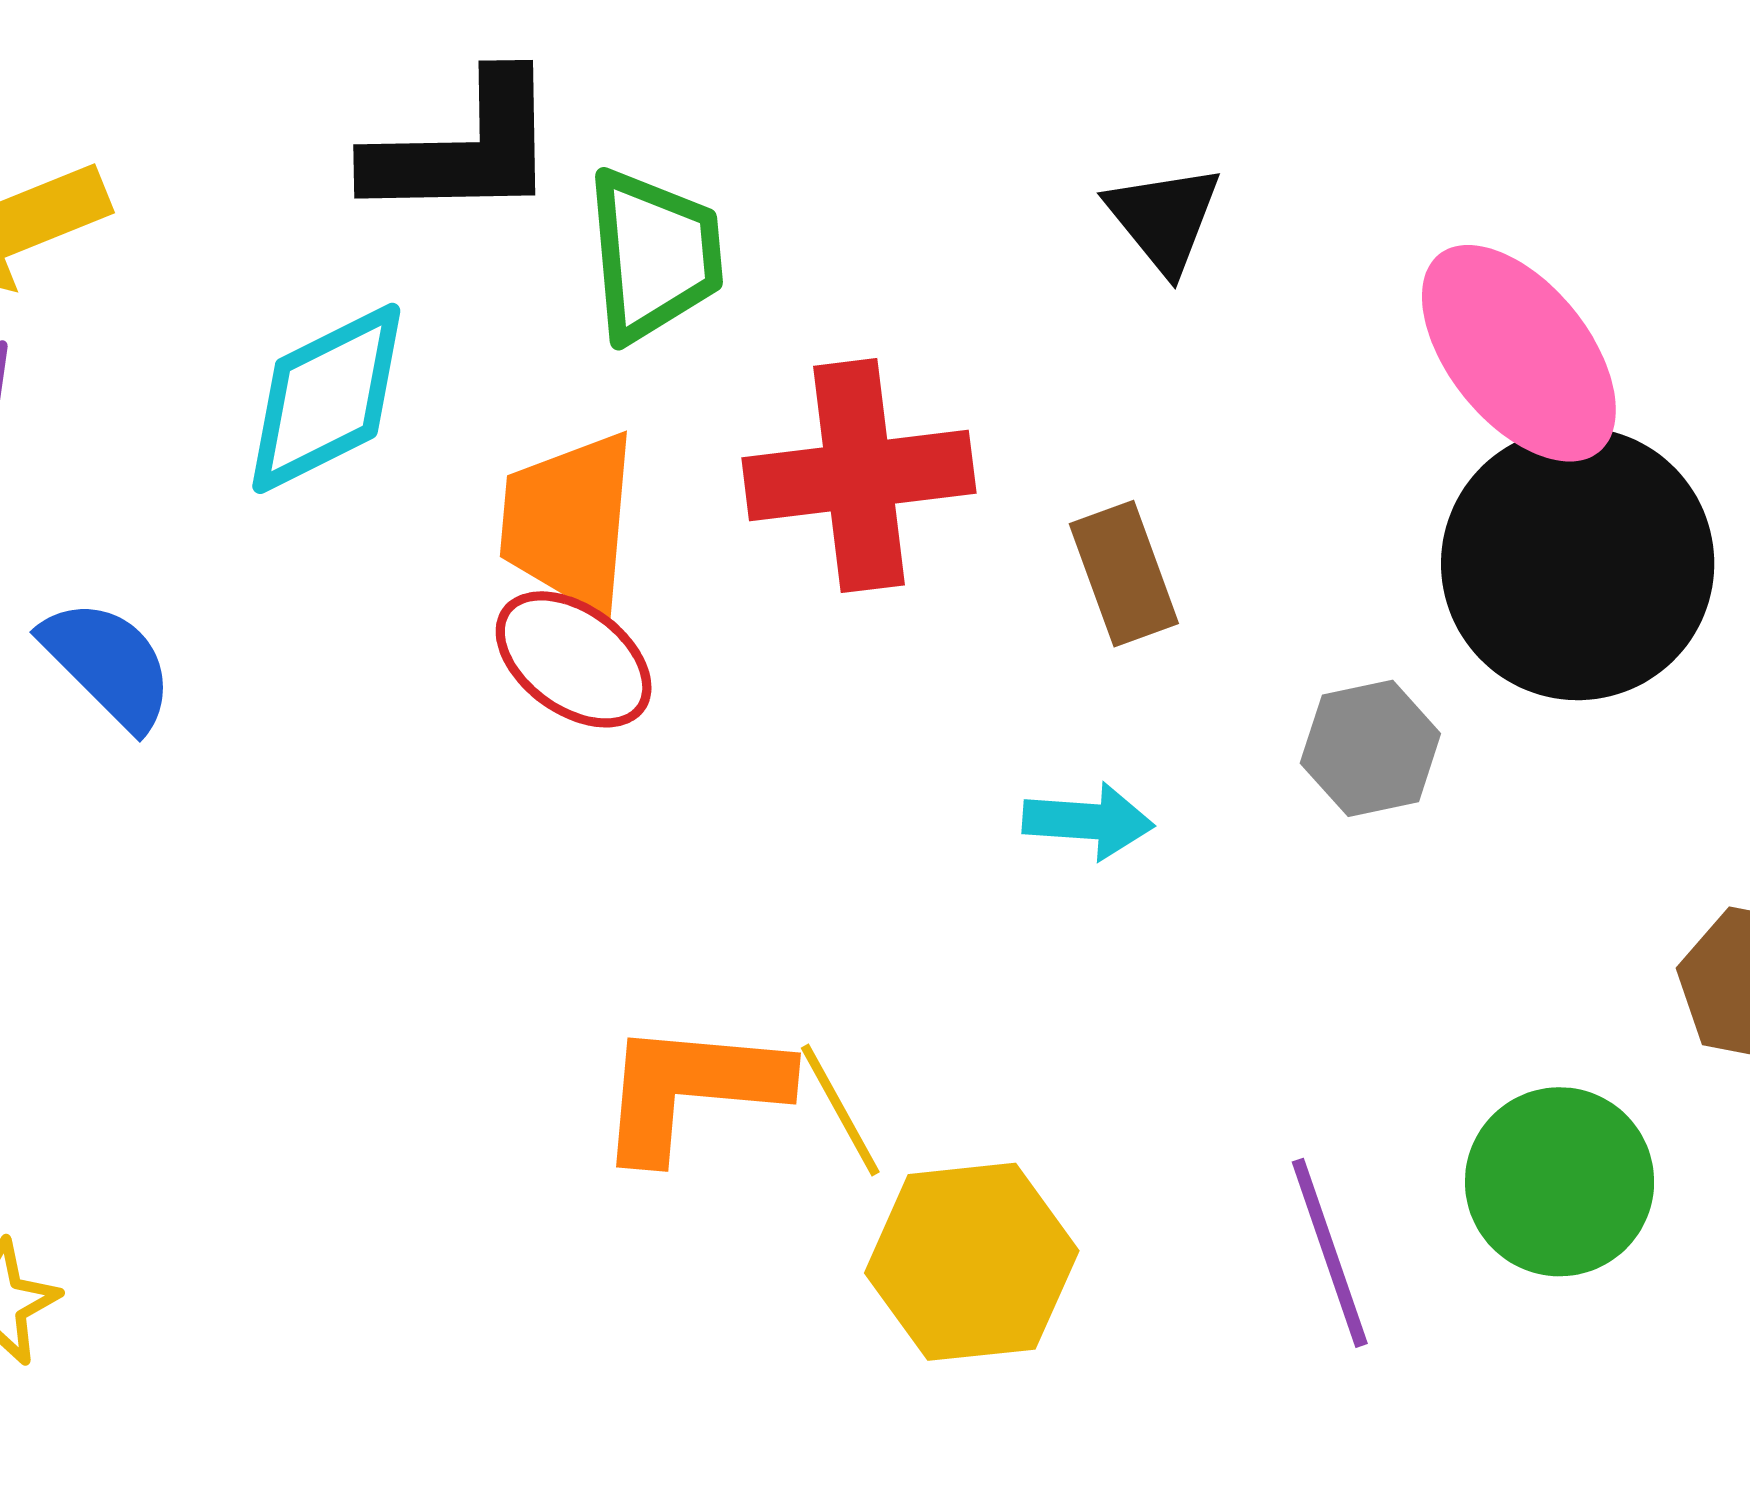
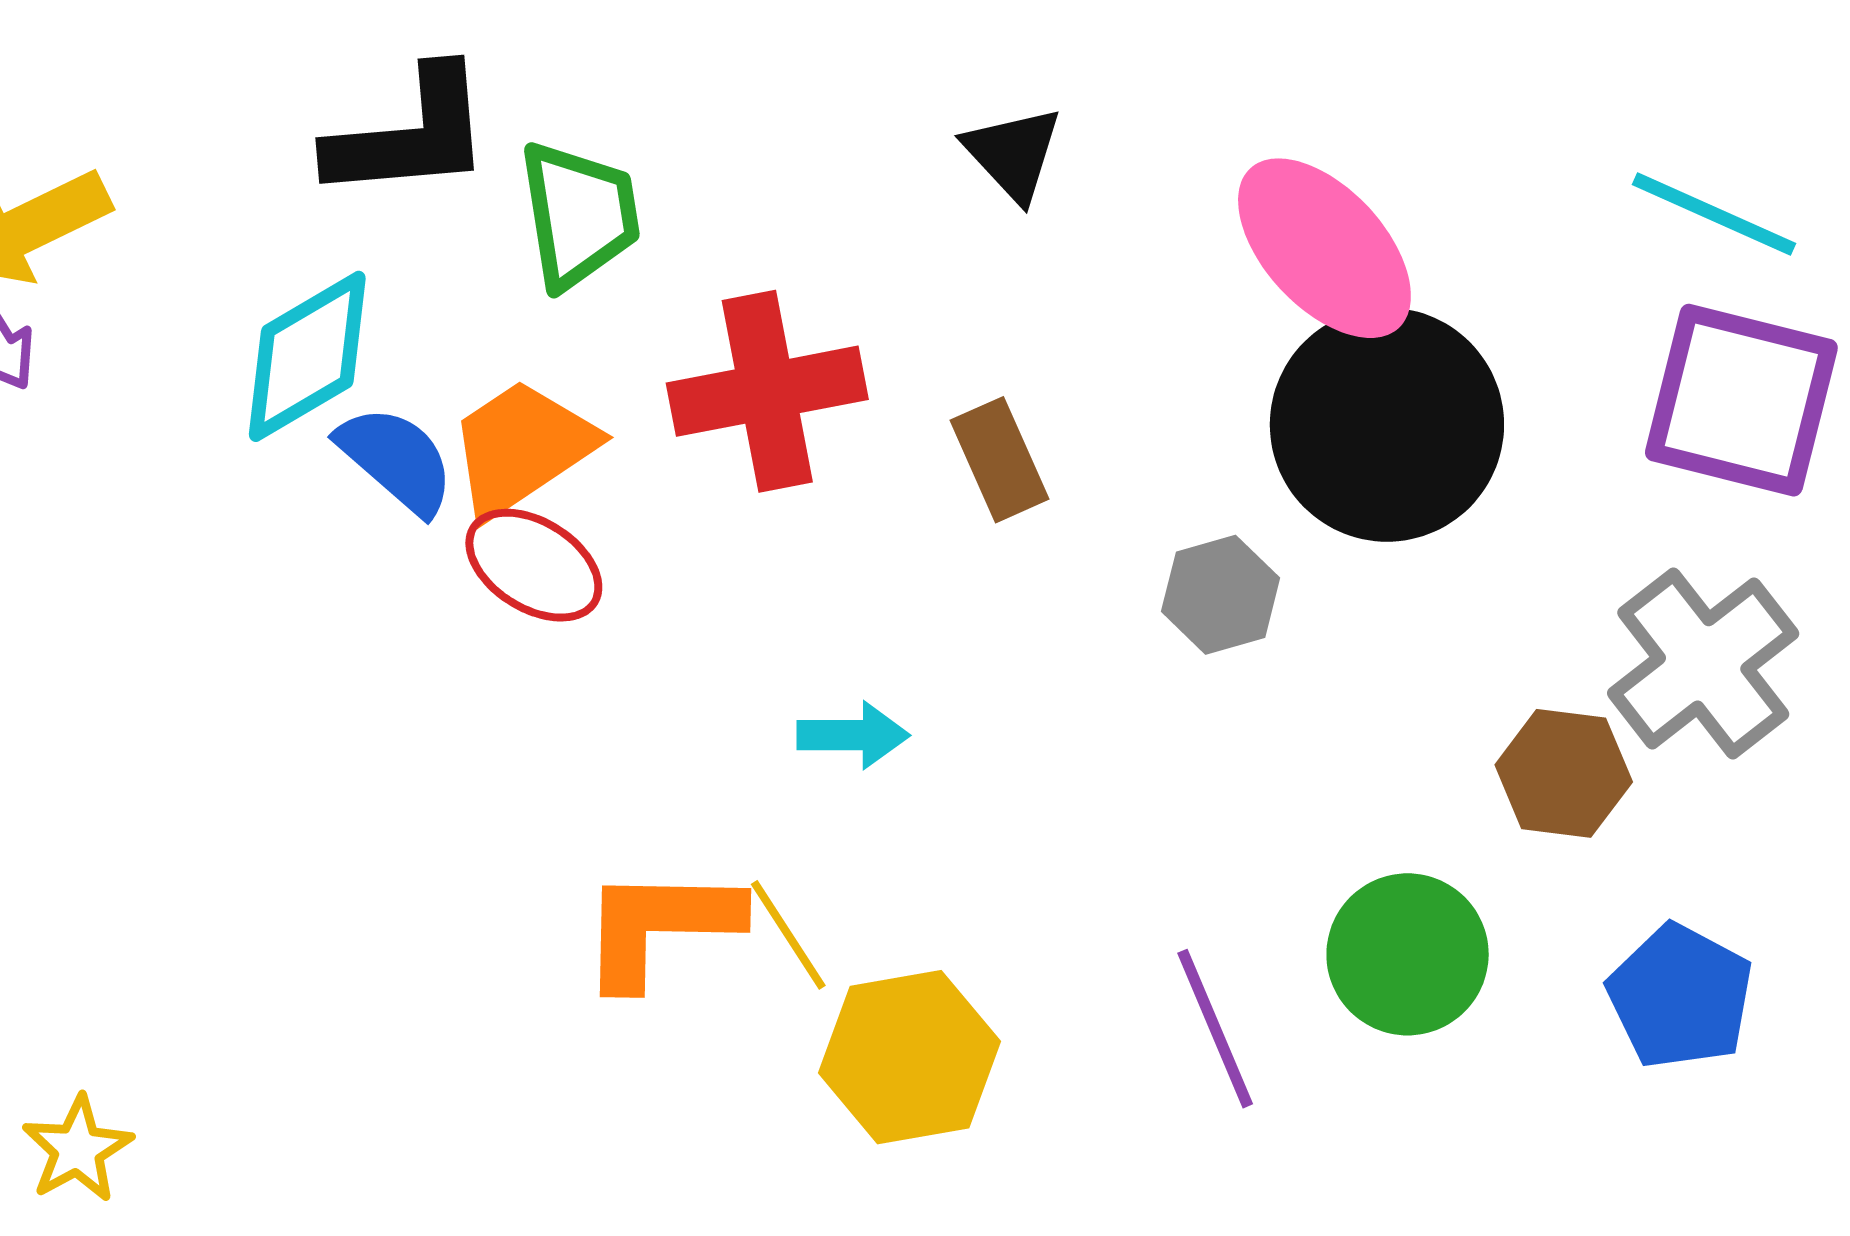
orange trapezoid: (569, 522) -> (522, 448), turned 55
blue semicircle: (108, 664) -> (396, 460), moved
cyan arrow: (1088, 821) -> (853, 735), moved

